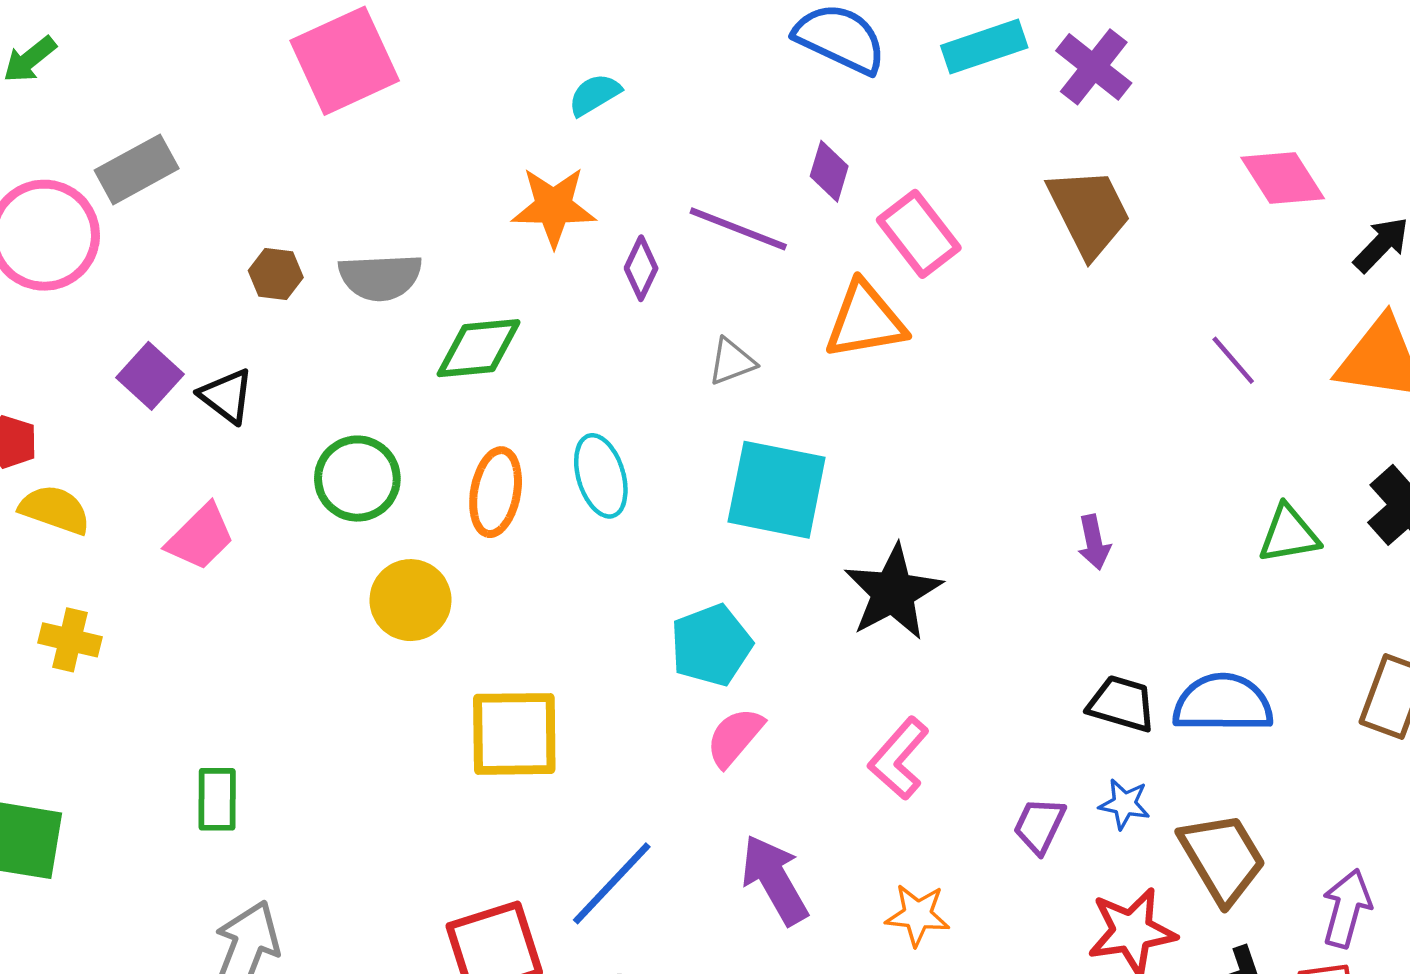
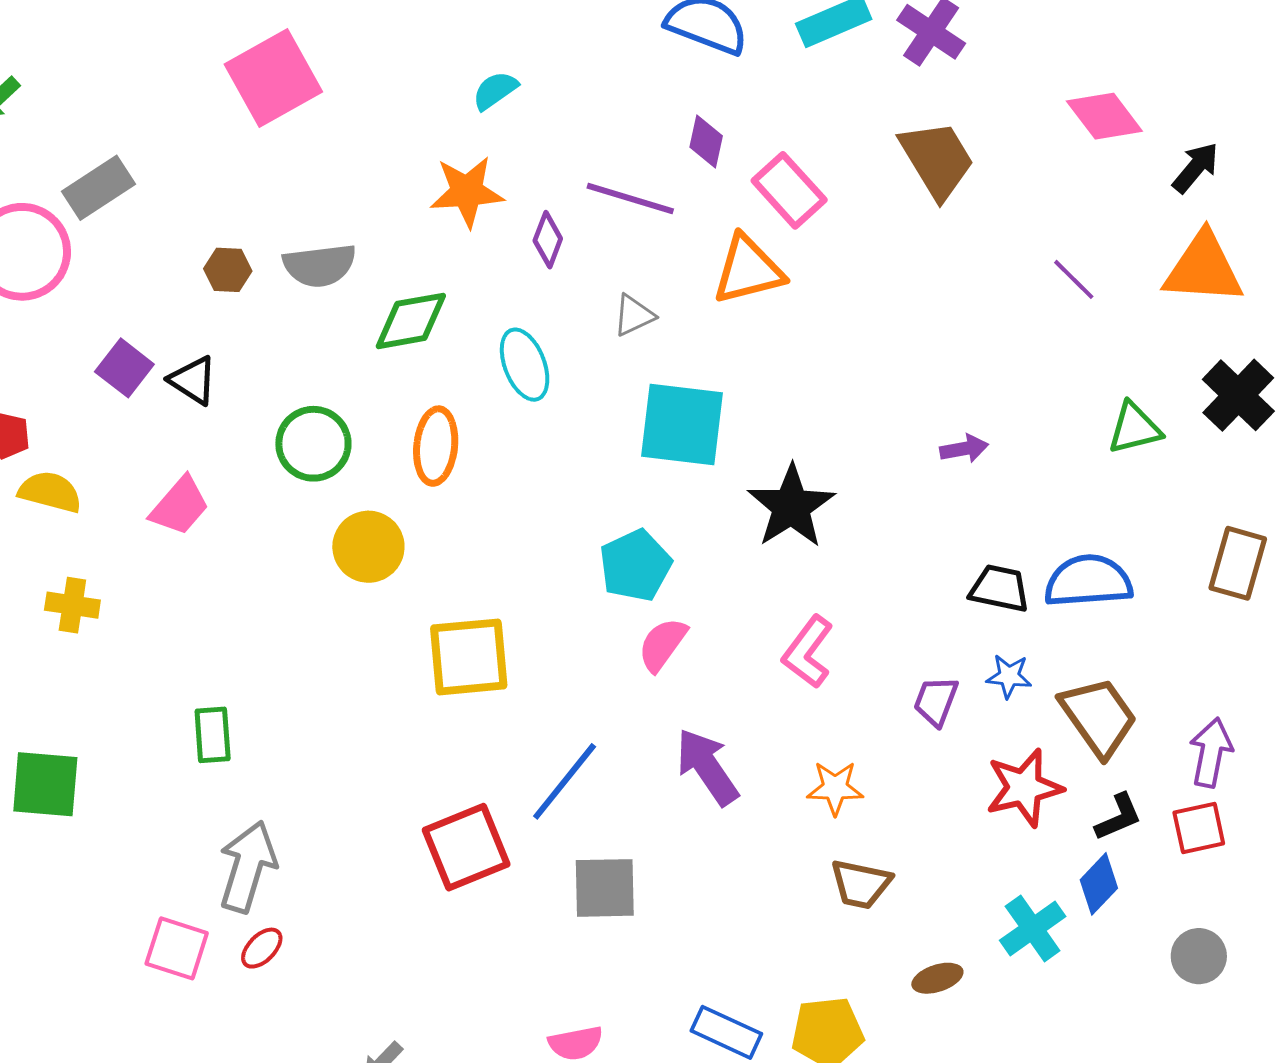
cyan ellipse: (601, 476) -> (525, 365), moved
purple arrow: (1094, 542) -> (964, 449), turned -84

